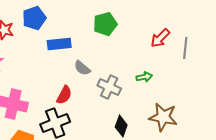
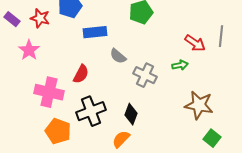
red arrow: (160, 38) -> (195, 43), moved, turned -100
red semicircle: (64, 95) -> (81, 74), moved
black diamond: (121, 126) -> (131, 114), moved

